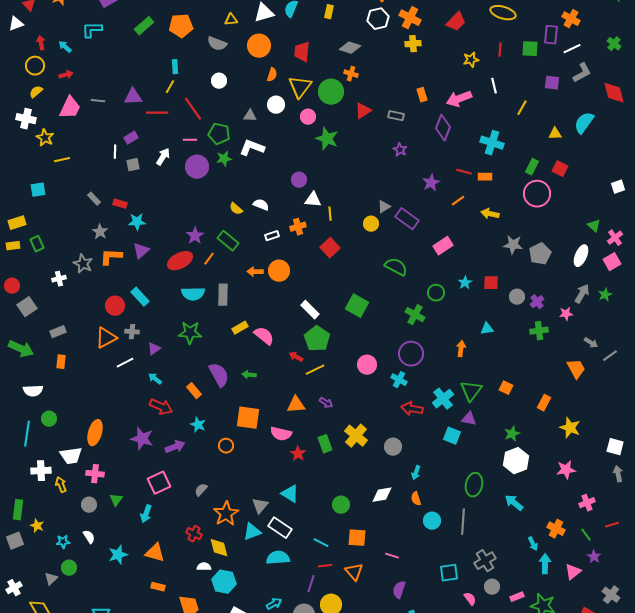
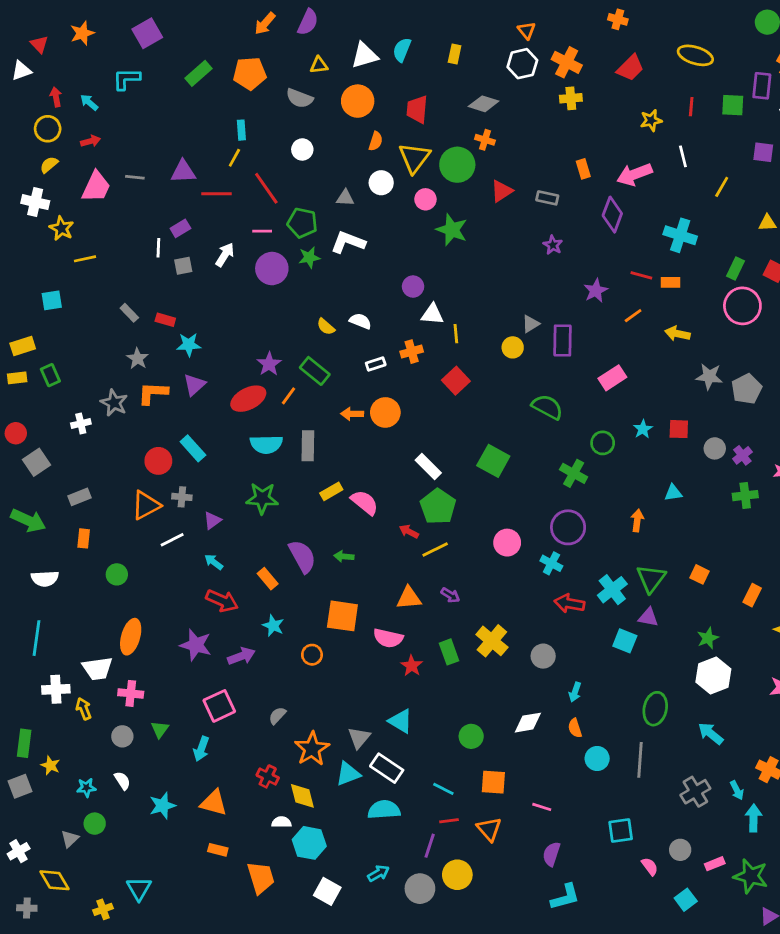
purple rectangle: (407, 219) -> (563, 340), turned 55
green circle: (49, 419) -> (117, 574), moved
gray cross: (485, 561) -> (695, 792), moved

